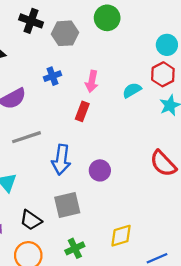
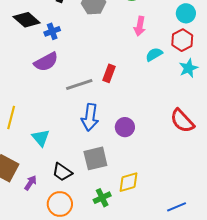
blue cross: (52, 76) -> (52, 31), moved
pink arrow: (92, 81) -> (140, 26), moved
gray line: (26, 137) -> (79, 85), moved
yellow diamond: (121, 236) -> (128, 182), moved

